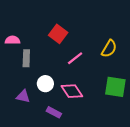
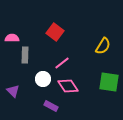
pink line: (75, 58) -> (62, 63), moved
purple triangle: (23, 96) -> (13, 91), moved, turned 32

